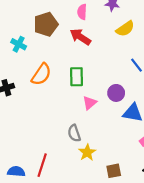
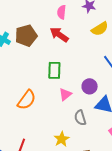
brown pentagon: (46, 24) -> (26, 36), moved
orange semicircle: (41, 74) -> (27, 100), moved
gray semicircle: (74, 133) -> (80, 118), moved

